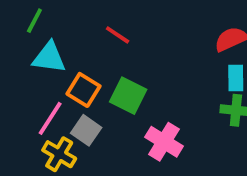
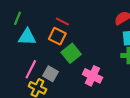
orange square: (83, 90) -> (57, 36), moved
green square: (128, 96) -> (71, 53), turned 30

